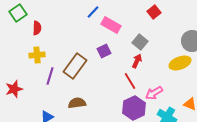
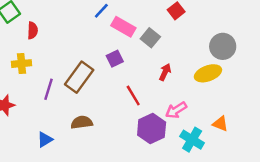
gray square: (140, 42) -> (150, 38), moved
yellow cross: (37, 55) -> (22, 64), moved
red arrow: (137, 61) -> (165, 72), moved
red line: (130, 81) -> (133, 95), moved

